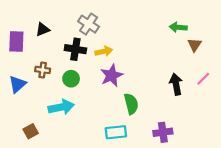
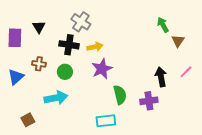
green arrow: (178, 27) -> (163, 25), turned 56
black triangle: (43, 30) -> (39, 27), turned -40
purple cross: (163, 132) -> (149, 101), moved

